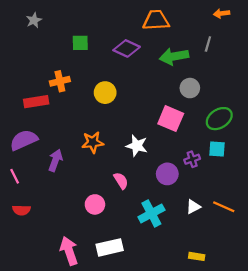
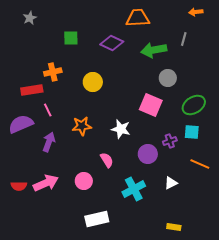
pink line: (15, 176) -> (48, 110), moved
orange line: (224, 207) -> (200, 164), moved
pink arrow: (69, 251) -> (46, 183), moved, turned 85

